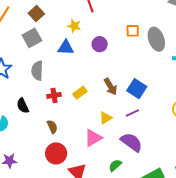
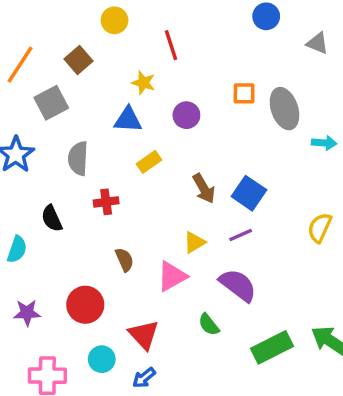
gray square: (32, 38) -> (51, 103), moved
yellow rectangle: (80, 93) -> (149, 162), moved
brown semicircle: (52, 127) -> (124, 260), moved
red circle: (56, 153) -> (85, 305), moved
green semicircle: (115, 165) -> (209, 325), turned -88

